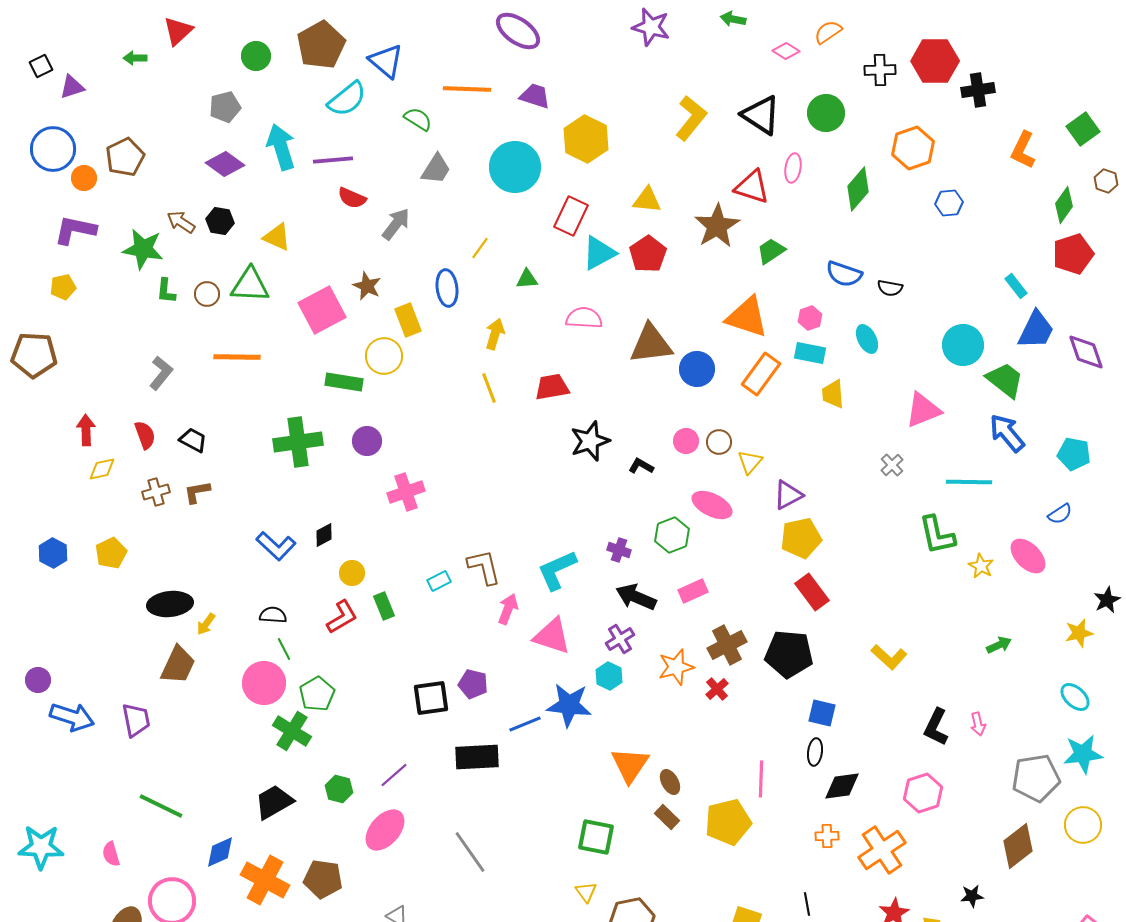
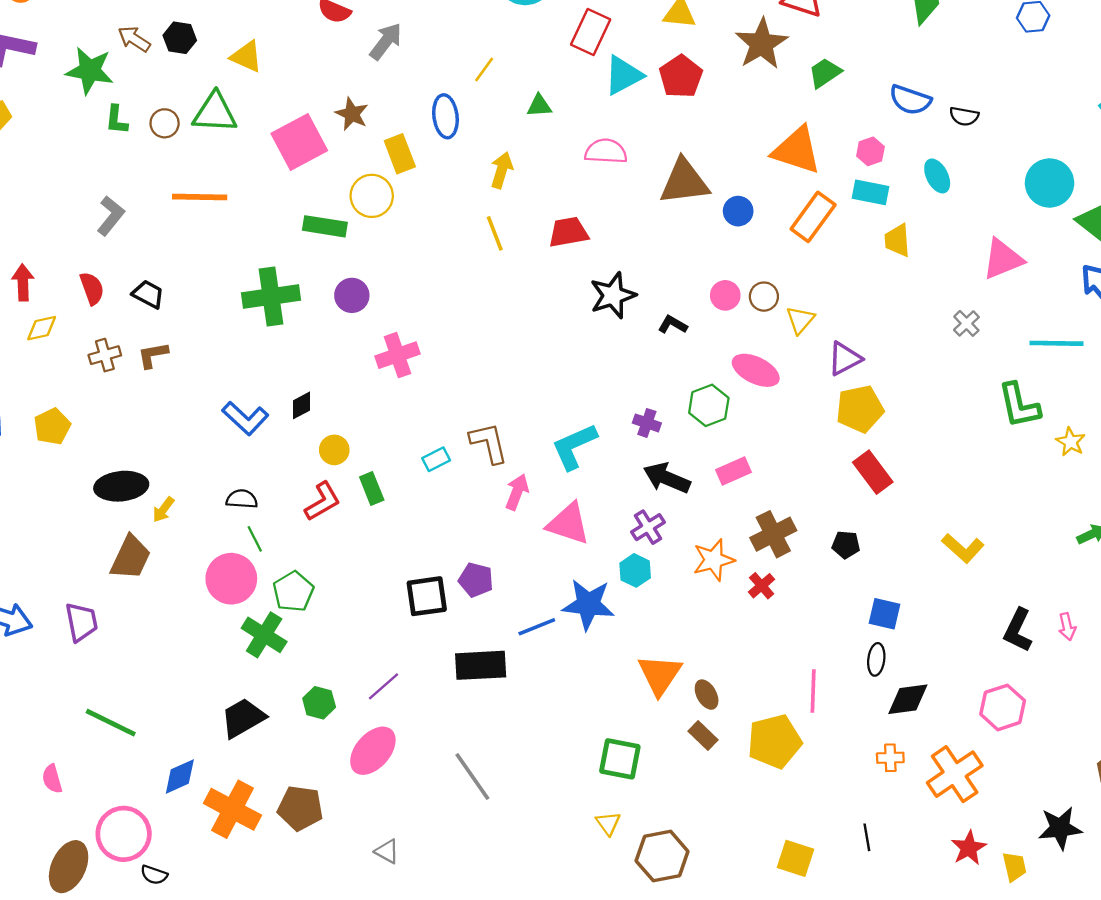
blue circle: (697, 369) -> (738, 211), size x0.7
black pentagon: (789, 654) -> (846, 545), size x0.5
black star: (972, 896) -> (1060, 828), size x1.6

